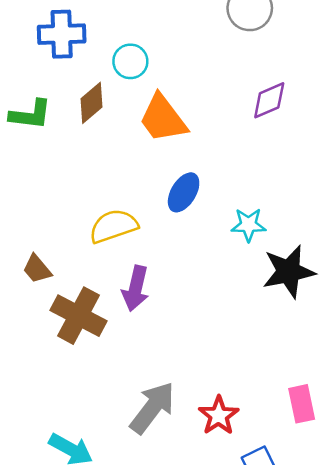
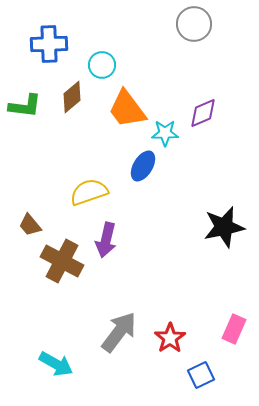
purple diamond: (269, 100) -> (203, 113), moved
cyan star: (248, 225) -> (165, 133), moved
pink rectangle: (302, 404) -> (234, 329), turned 36

